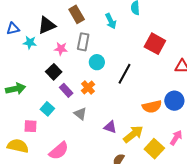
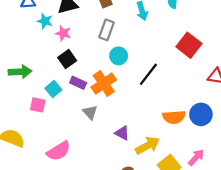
pink star: (61, 49) -> (63, 33), moved
orange cross: (88, 88) -> (104, 84), size x1.5
purple rectangle: (66, 90) -> (78, 83), turned -32
cyan square: (47, 109) -> (53, 89), moved
pink square: (30, 126) -> (38, 105), moved

